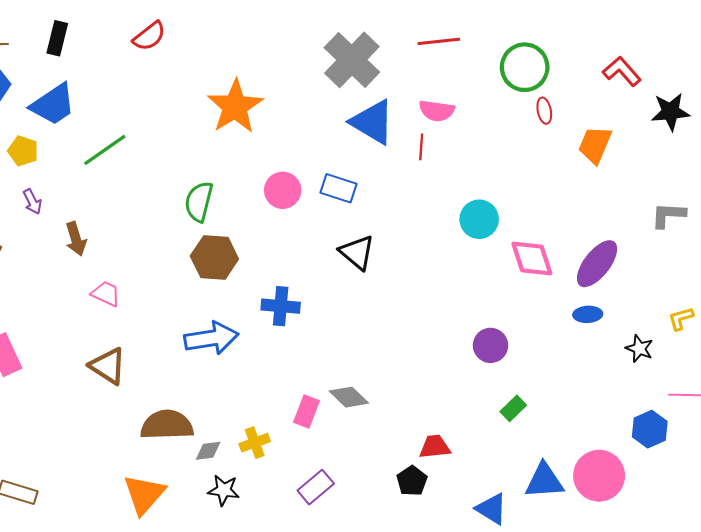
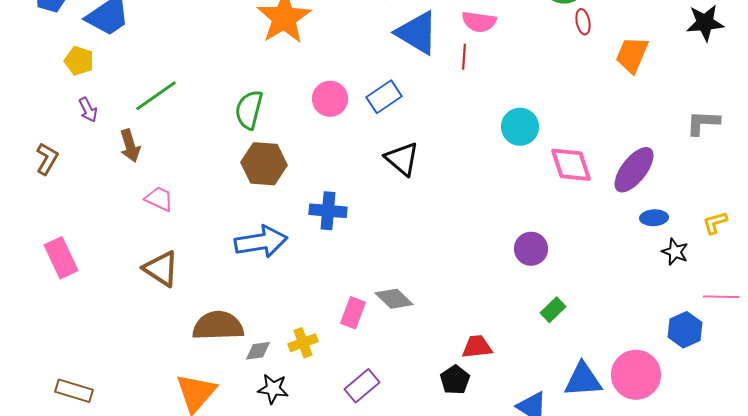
green line: (105, 150) -> (156, 96), moved
blue rectangle: (338, 188) -> (384, 97), turned -52
blue ellipse: (588, 314) -> (654, 218), moved

